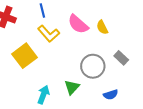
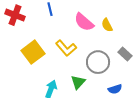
yellow L-shape: (49, 34) -> (66, 48), moved

